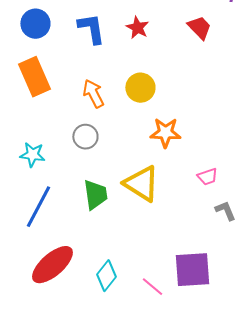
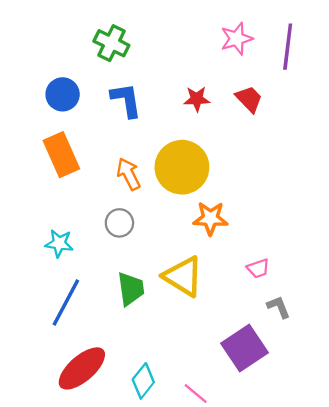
red star: (137, 28) -> (197, 99), moved, turned -30
yellow circle: (140, 88) -> (182, 167), size x1.6
purple square: (192, 270) -> (245, 348), moved, turned -30

